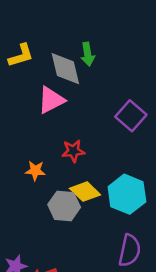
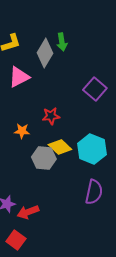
gray diamond: (65, 69) -> (45, 53), turned 44
pink triangle: (51, 100) -> (19, 77), moved

